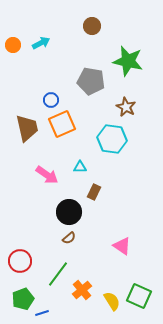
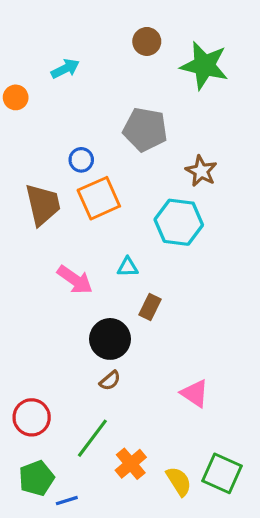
orange circle: (13, 45) -> (16, 97), moved
green star: (128, 61) -> (204, 65), moved

